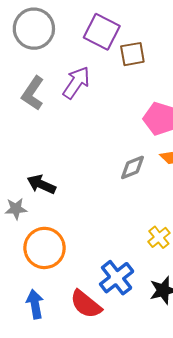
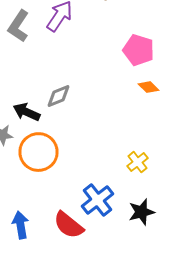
gray diamond: (132, 167) -> (58, 96), moved
orange circle: (45, 248) -> (38, 152), moved

